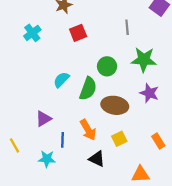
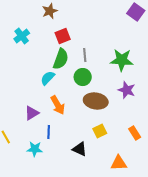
gray line: (127, 27) -> (85, 55), moved
green circle: (107, 66) -> (83, 77), moved
green semicircle: (88, 89) -> (61, 59), moved
orange arrow: (88, 130) -> (58, 105), moved

